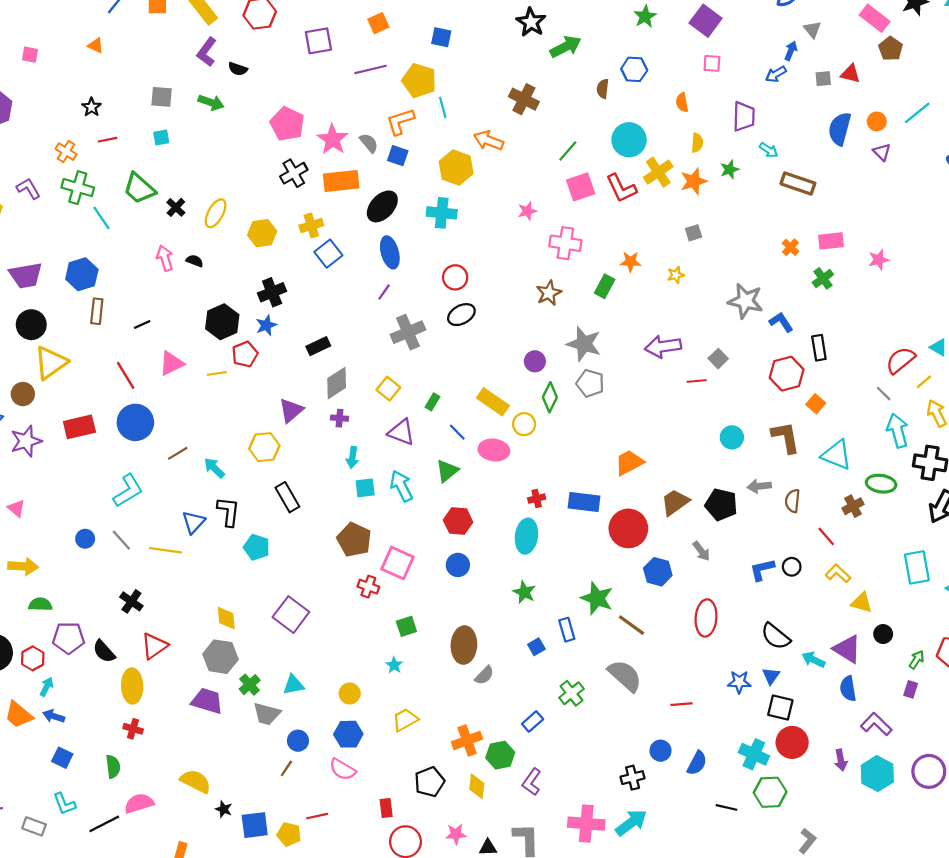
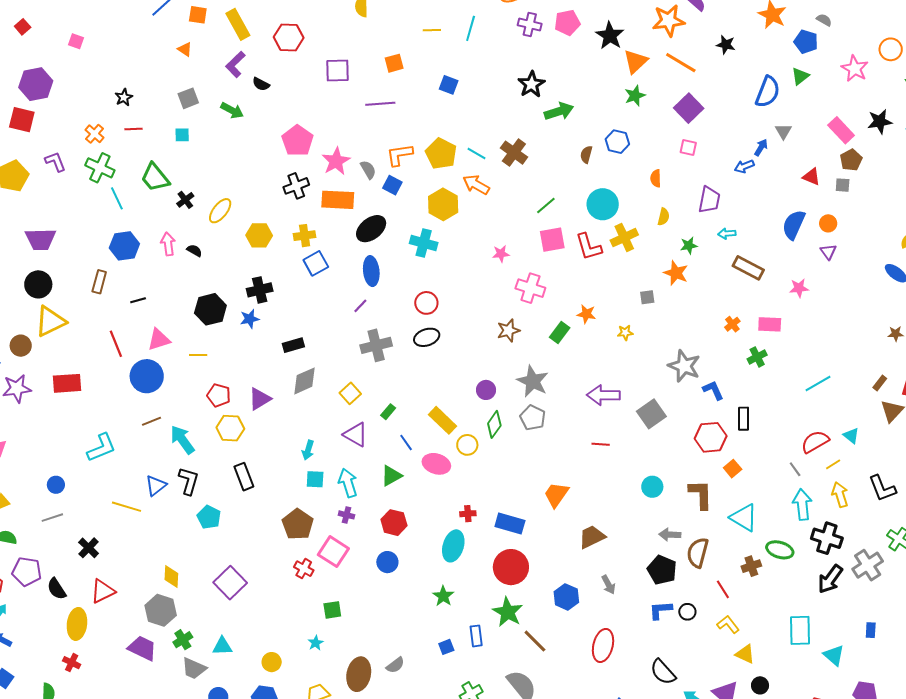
orange triangle: (96, 46) -> (185, 49), moved
gray square: (823, 79) -> (843, 185), moved
yellow pentagon: (419, 80) -> (441, 154), moved
gray square: (162, 97) -> (188, 98), turned -35
cyan line: (443, 107) -> (476, 153), moved, turned -54
cyan line: (917, 113) -> (818, 384), moved
cyan arrow: (769, 150) -> (727, 234), turned 132
orange star: (694, 181) -> (676, 273), moved, turned 30
pink star: (879, 260) -> (799, 288), moved
blue hexagon: (82, 274) -> (124, 246), moved
red pentagon: (245, 354) -> (219, 395), moved, turned 30
gray square: (718, 359) -> (651, 414), size x1.6
red line: (697, 381) -> (601, 444), moved
purple cross: (340, 418) -> (347, 515), moved
blue circle: (135, 422) -> (147, 376), moved
orange trapezoid: (629, 463) -> (556, 495), turned -36
cyan arrow: (214, 468) -> (182, 440), size x1.4
brown semicircle: (793, 501) -> (698, 553), size x1.4
black pentagon: (721, 505) -> (662, 570), moved
red circle: (628, 528) -> (511, 567), moved
gray line: (121, 540) -> (52, 518), moved, turned -75
brown ellipse: (464, 645) -> (359, 674), moved

